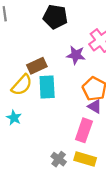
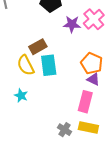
purple star: (76, 55) -> (72, 24), moved
yellow semicircle: (22, 85) -> (26, 65), turned 115

